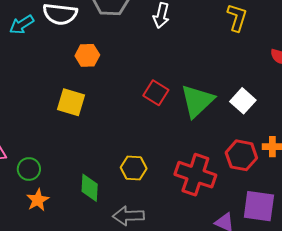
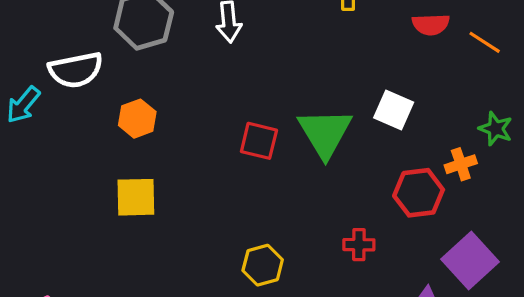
red cross: (195, 175) -> (359, 245), size x0.5
purple square: (259, 206) -> (470, 260), turned -32

